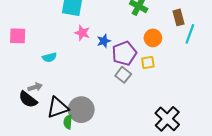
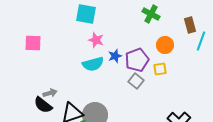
blue star: (104, 41) -> (115, 56), moved
cyan semicircle: (49, 57) -> (93, 64), moved, size x1.5

